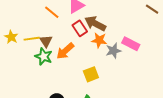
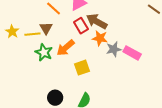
brown triangle: (46, 41) -> (46, 28), moved
pink rectangle: (131, 44) -> (132, 53), moved
yellow square: (91, 74) -> (82, 68), moved

